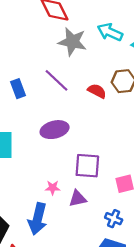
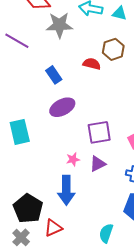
purple line: (56, 80) -> (17, 41), moved
blue rectangle: (18, 89) -> (54, 75), moved

